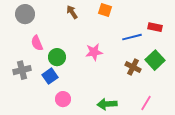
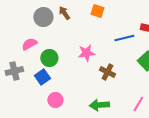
gray circle: (25, 14) -> (43, 17), moved
pink semicircle: (37, 43) -> (29, 44), turned 84
brown cross: (133, 67) -> (107, 72), moved

